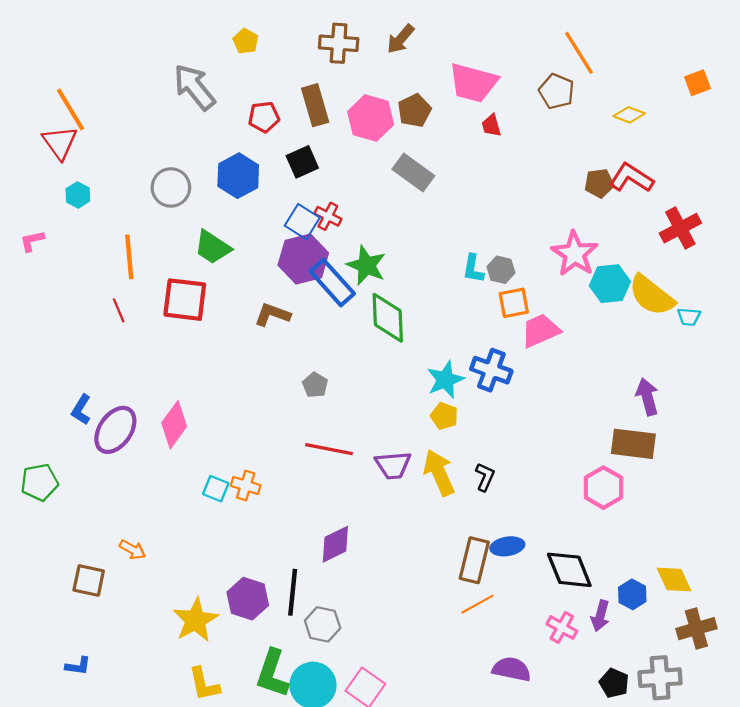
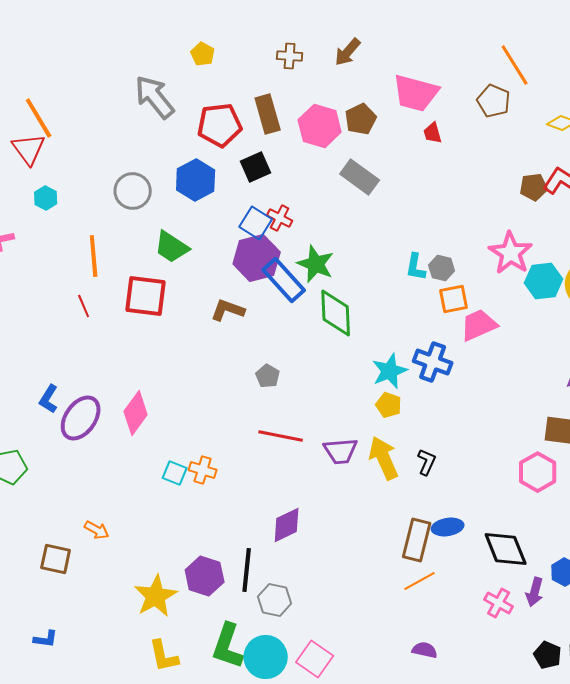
brown cross: (339, 43) -> (290, 56), size x0.7
red pentagon: (264, 117) -> (220, 125), size x1.5
purple semicircle: (512, 669) -> (425, 650), moved, size x0.7

